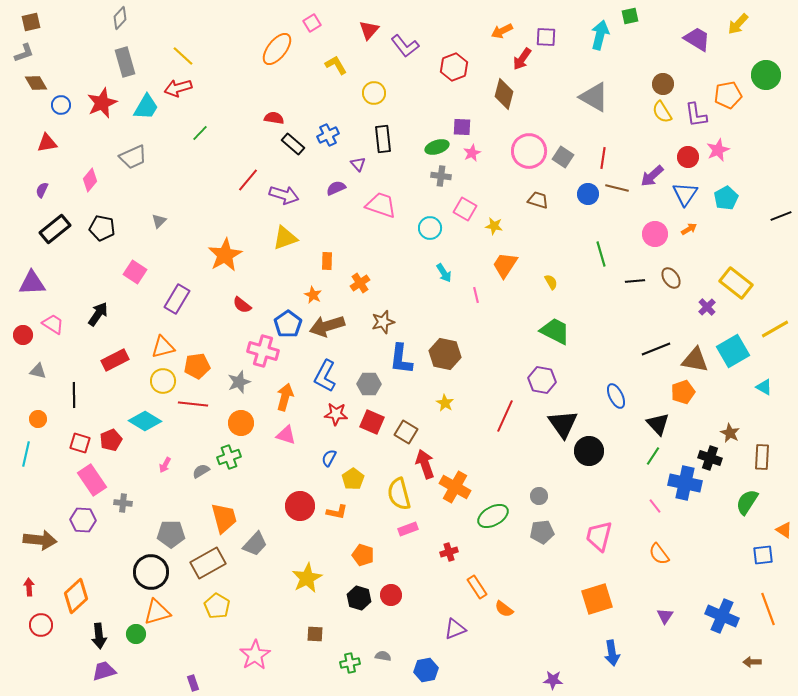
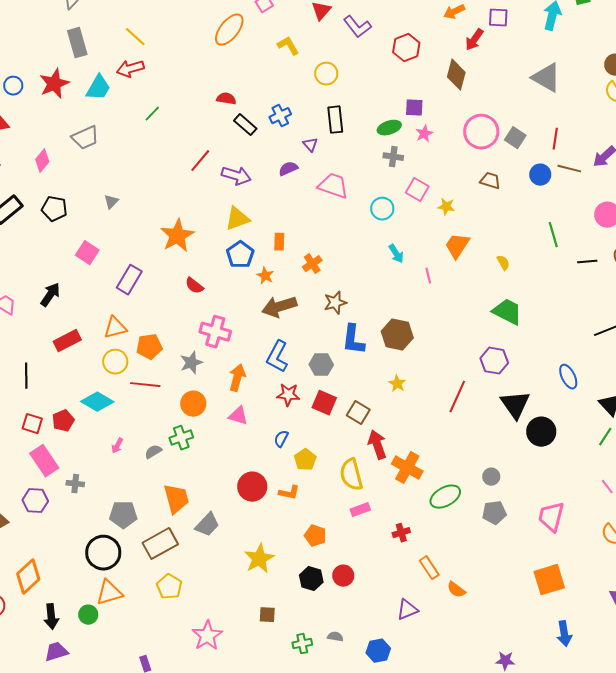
blue pentagon: (288, 324) -> (240, 255), moved

